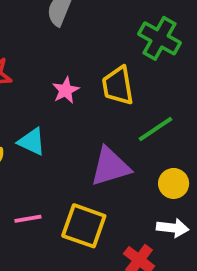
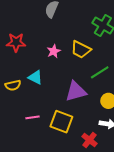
yellow trapezoid: (118, 86) -> (81, 49), turned -55

